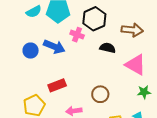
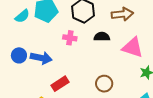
pink cross: (77, 35) -> (70, 38), moved
blue arrow: (54, 47) -> (41, 58), moved
blue circle: (31, 51) -> (19, 55), moved

